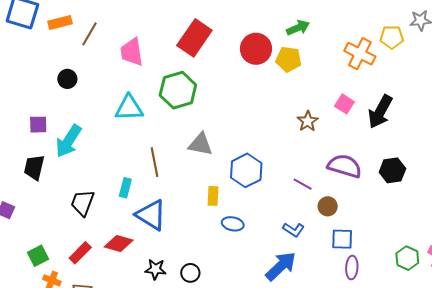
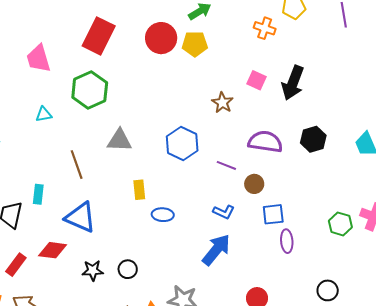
orange cross: (360, 54) -> (265, 28), size x0.7
cyan triangle: (129, 108) -> (44, 114), size x0.6
blue hexagon: (246, 170) -> (182, 144), moved
cyan rectangle: (125, 188) -> (38, 194), moved

